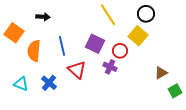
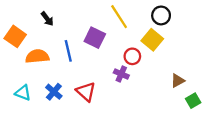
black arrow: (43, 17) -> (47, 19), turned 48
purple square: (95, 44) -> (95, 38), moved
orange semicircle: (34, 51) -> (37, 56), turned 80
red triangle: (77, 70) -> (86, 92), moved

